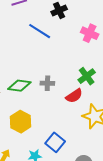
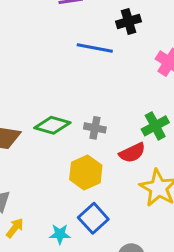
blue line: (40, 31) -> (95, 48), turned -30
yellow hexagon: (21, 122) -> (86, 172), moved

